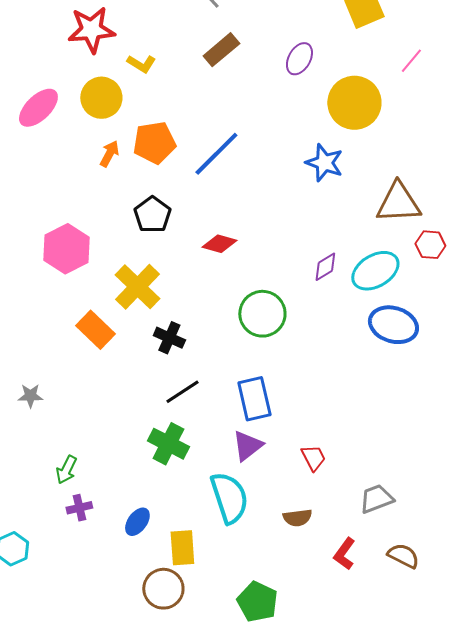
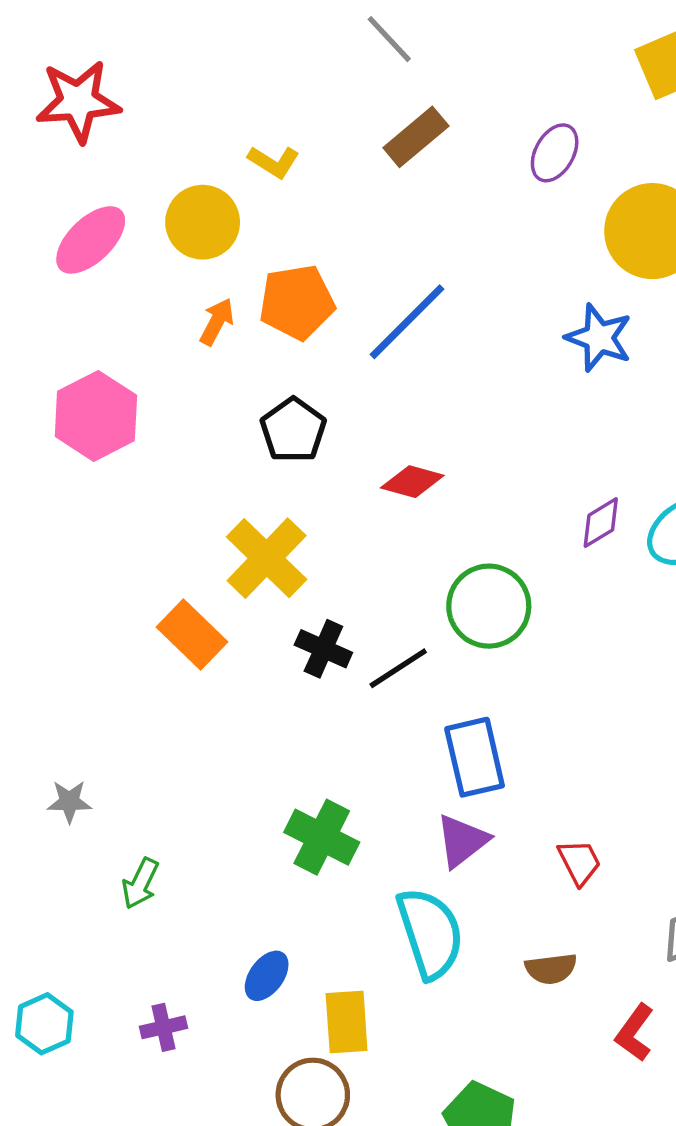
red star: (91, 30) -> (78, 101), moved
pink hexagon: (66, 249) -> (96, 416), moved
black line: (182, 392) -> (398, 668), moved
gray star: (30, 396) -> (69, 802), moved
purple cross: (79, 508) -> (164, 1027), moved

